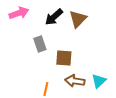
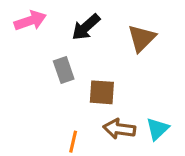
brown triangle: (78, 19) -> (142, 38), moved

